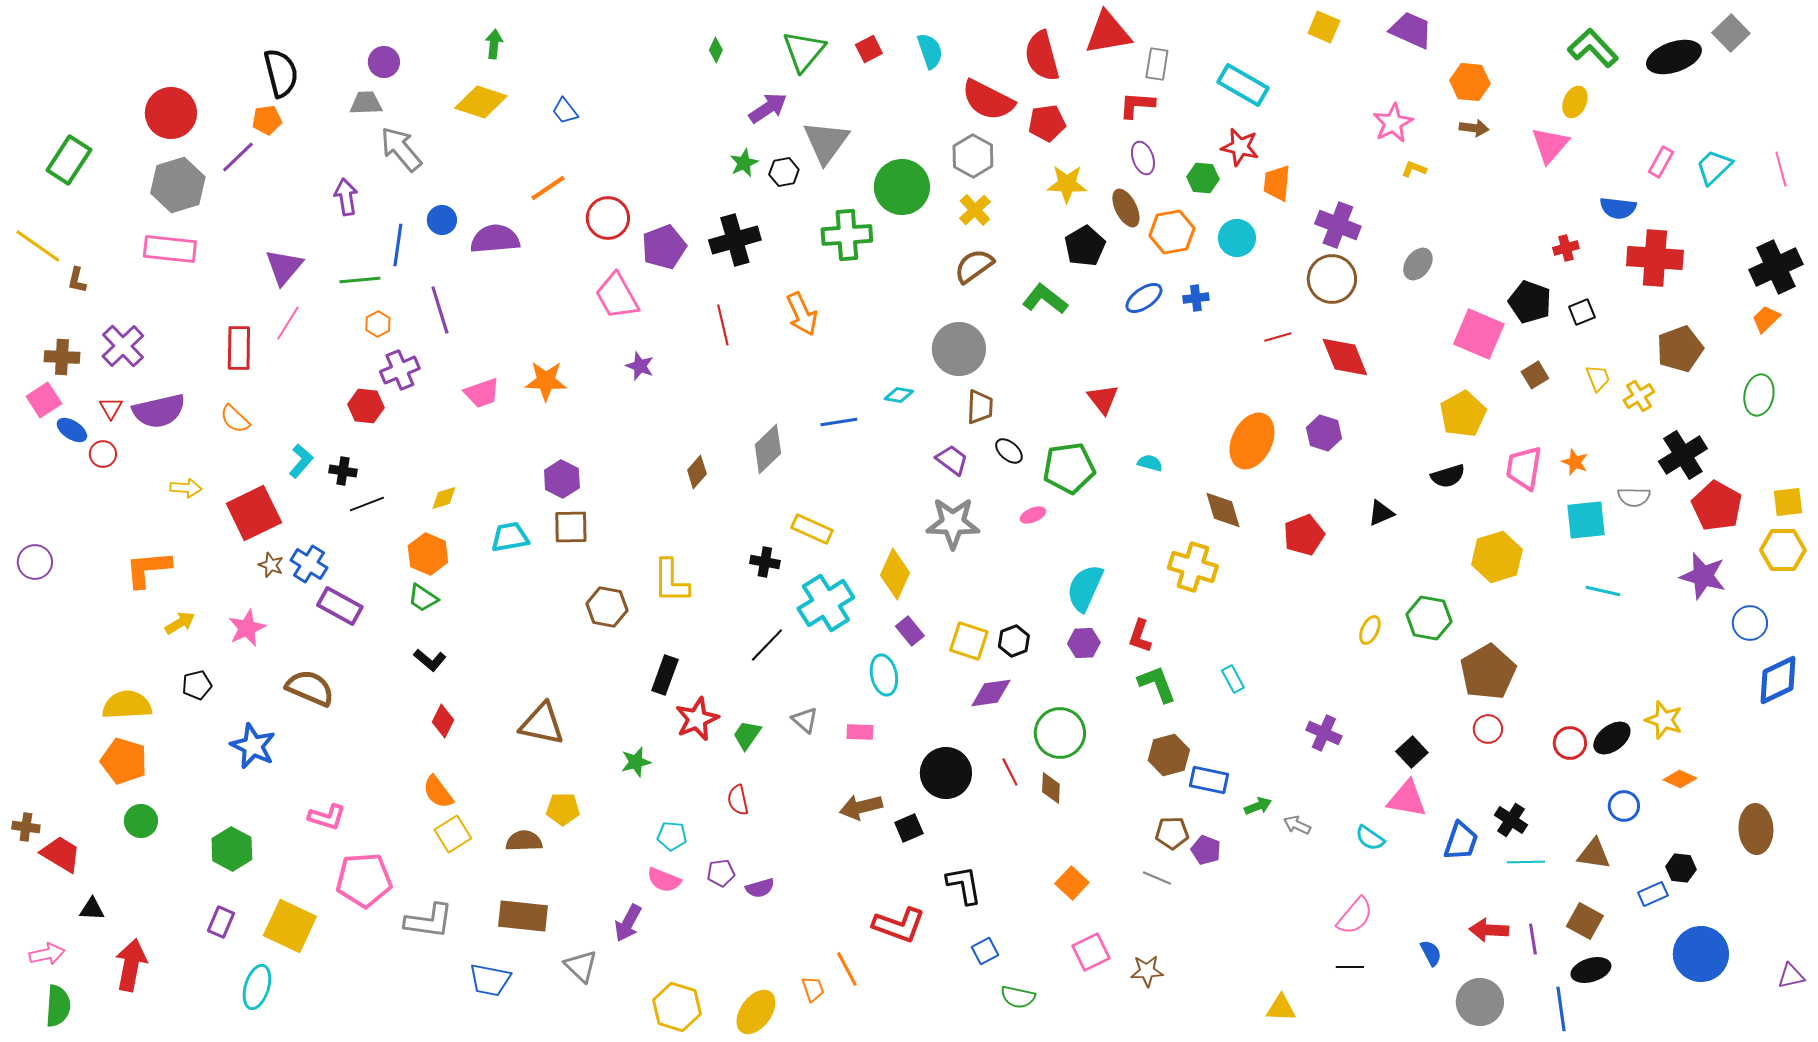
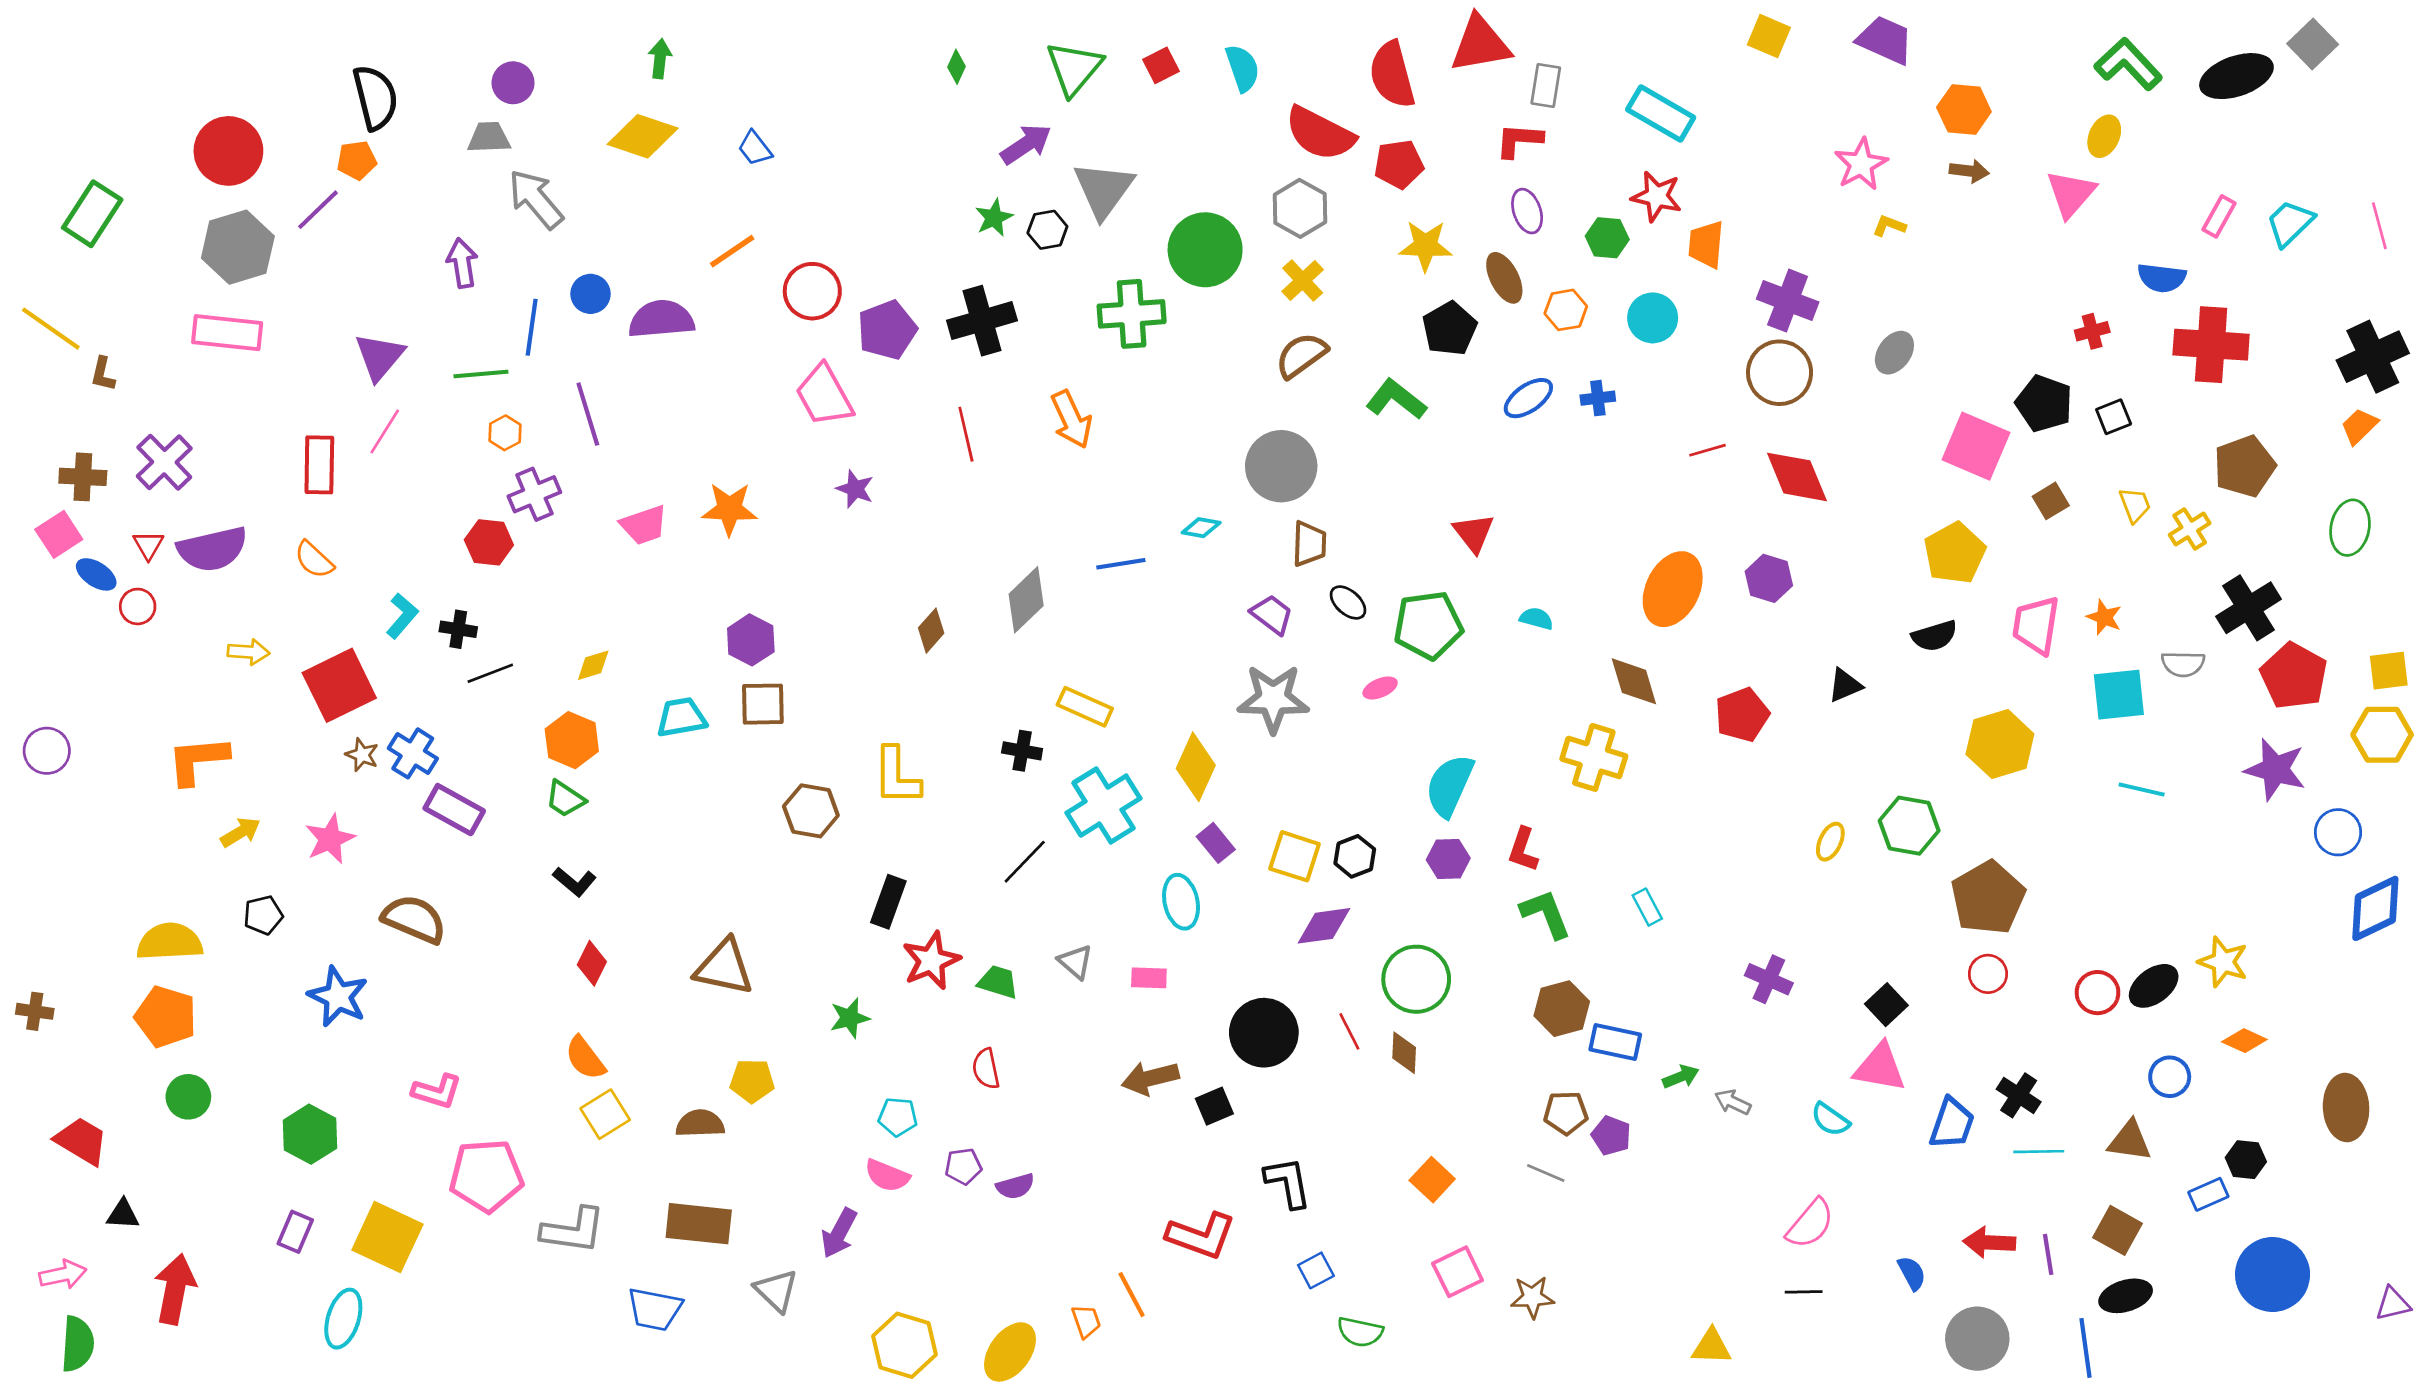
orange hexagon: (1172, 232) -> (1566, 310), size x0.7
green trapezoid: (747, 735) -> (998, 982), turned 72
brown cross: (26, 827) -> (35, 1011), moved

